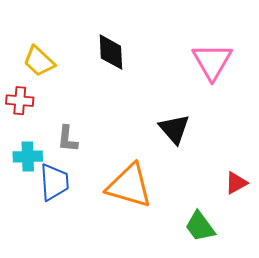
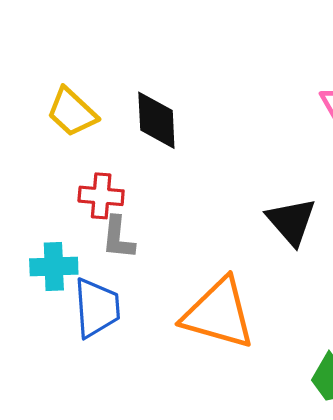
black diamond: (111, 52) -> (156, 120), moved
red cross: (20, 101) -> (101, 196), moved

